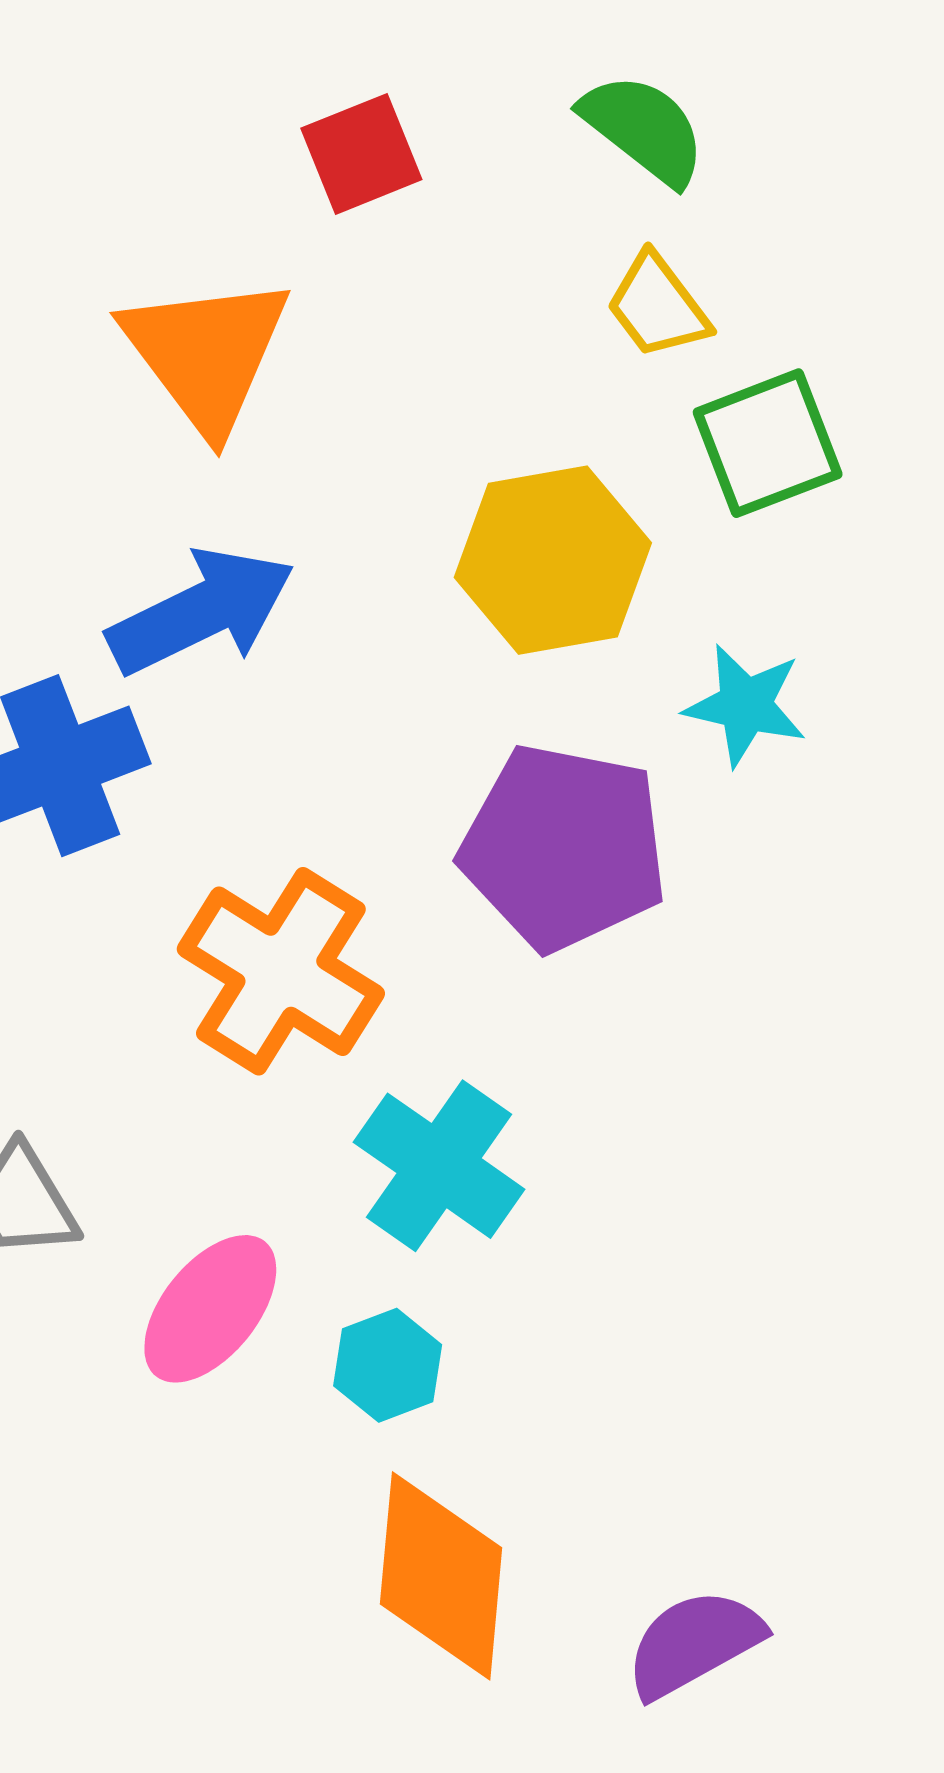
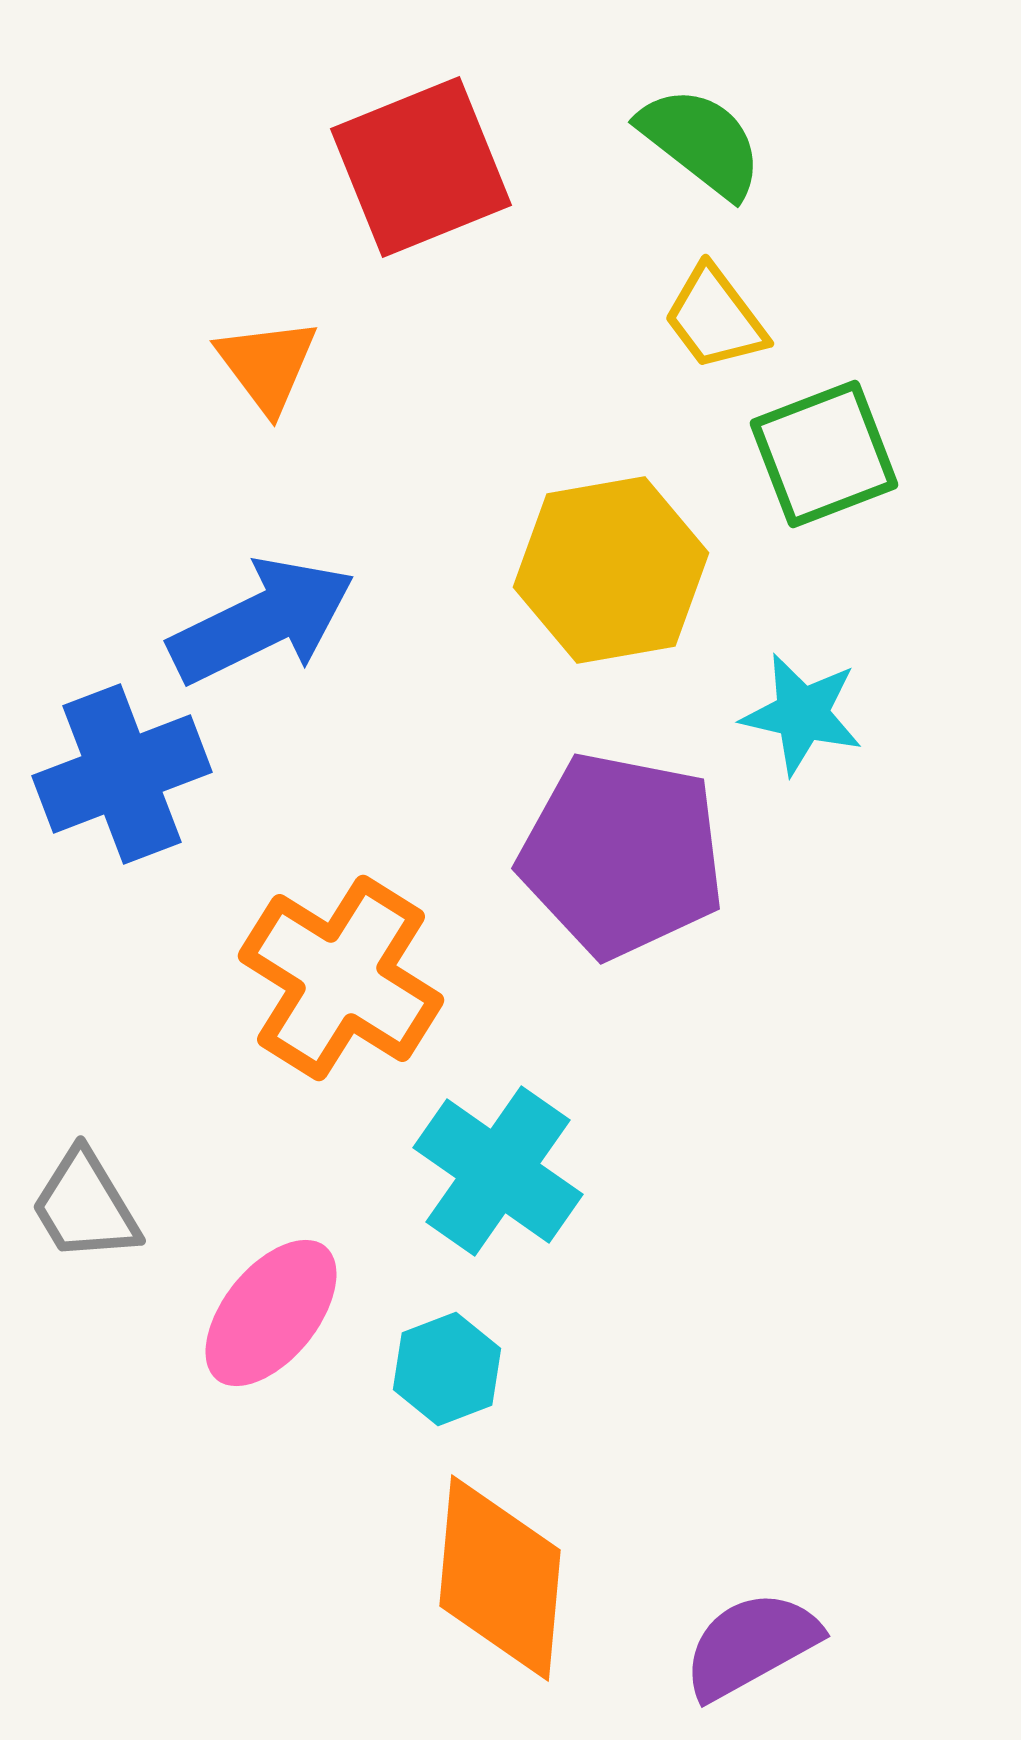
red square: (361, 154) -> (421, 167), size x1.5
orange triangle: (206, 354) -> (267, 365), size x0.6

